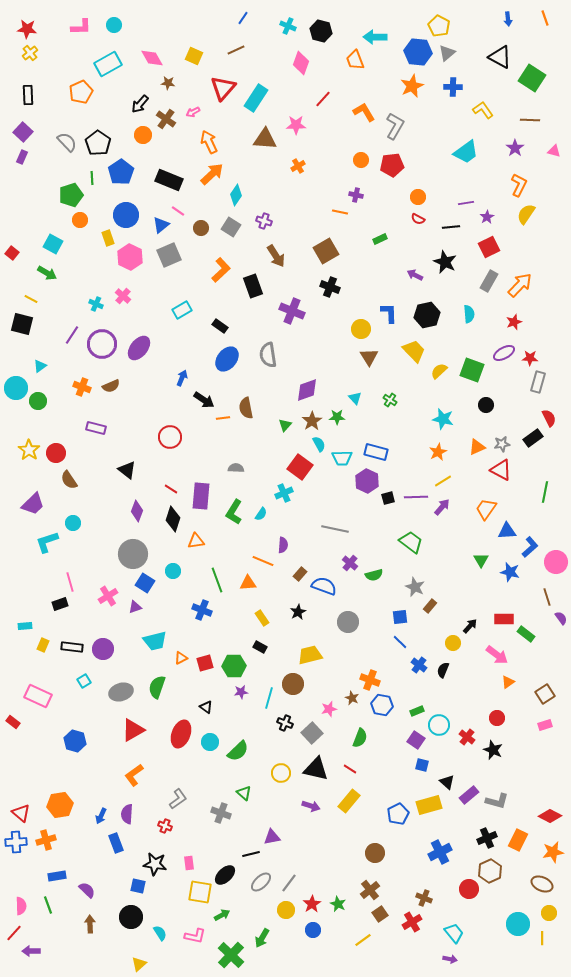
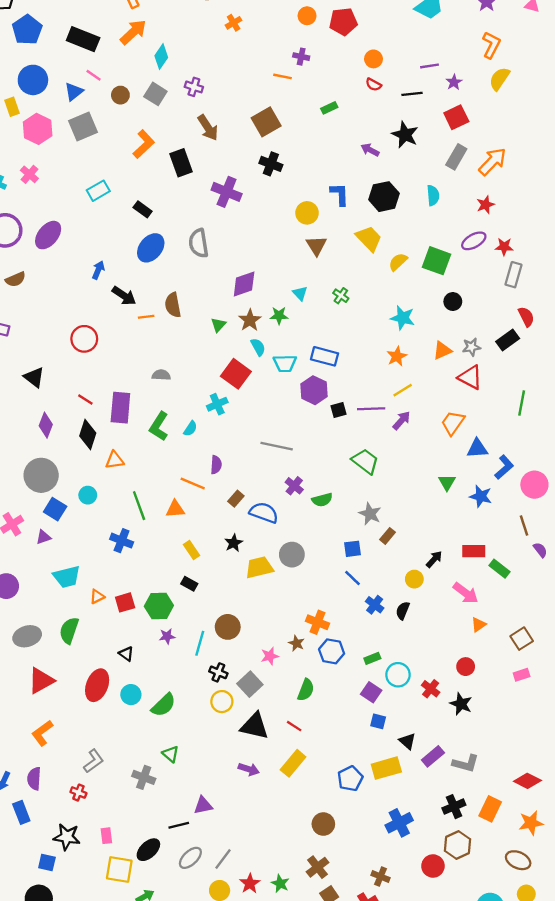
yellow trapezoid: (310, 655) -> (259, 567), moved
yellow circle: (281, 773) -> (222, 702), moved

